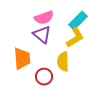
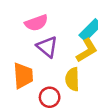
pink semicircle: (44, 18) -> (36, 23), moved

